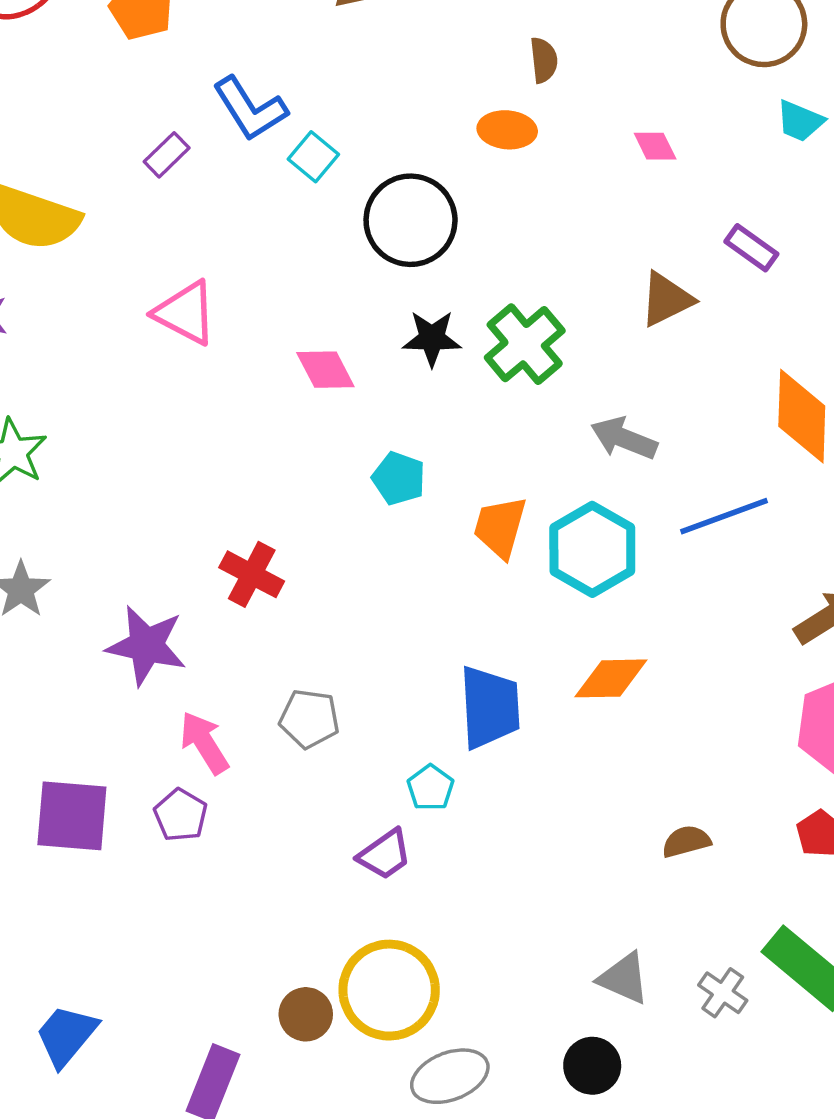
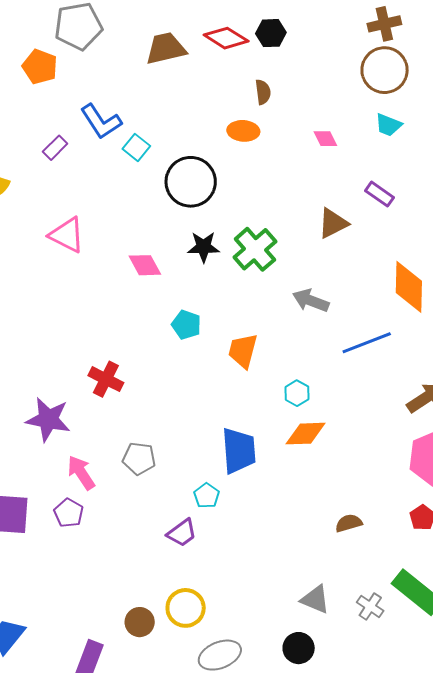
cyan trapezoid: (800, 121) -> (388, 125), moved
cyan hexagon: (592, 549) -> (297, 393), moved, size x0.5
yellow circle: (389, 990) -> (186, 608), size x0.7

